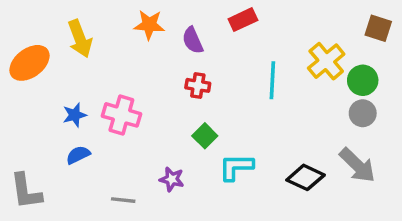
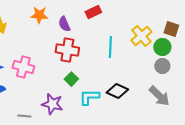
brown square: (378, 28) -> (171, 29), moved
red cross: (198, 85) -> (67, 50), size x1.6
black diamond: (305, 177) -> (117, 91), moved
purple star: (172, 179) -> (52, 104), size x1.5

